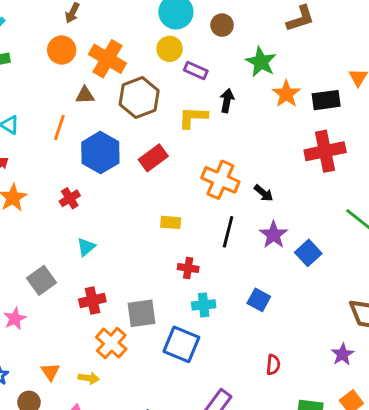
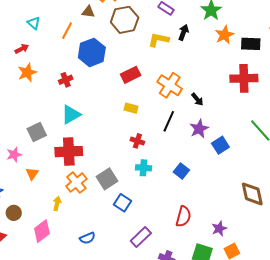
red rectangle: (153, 158) -> (131, 75), moved
cyan triangle: (86, 247) -> (71, 115), size x1.5
red cross: (92, 300) -> (69, 152), size x1.5
gray square: (141, 313) -> (107, 179), moved, turned -35
blue square: (181, 344) -> (122, 203), moved, size x0.7
purple star: (343, 354) -> (219, 229), moved
red semicircle: (273, 365) -> (183, 216), size x1.5
orange triangle: (50, 372) -> (32, 174), moved
yellow arrow: (89, 378) -> (57, 204), turned -96

